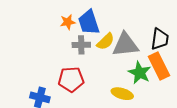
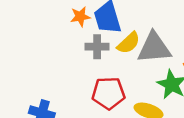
red pentagon: (71, 79) -> (109, 93), moved

